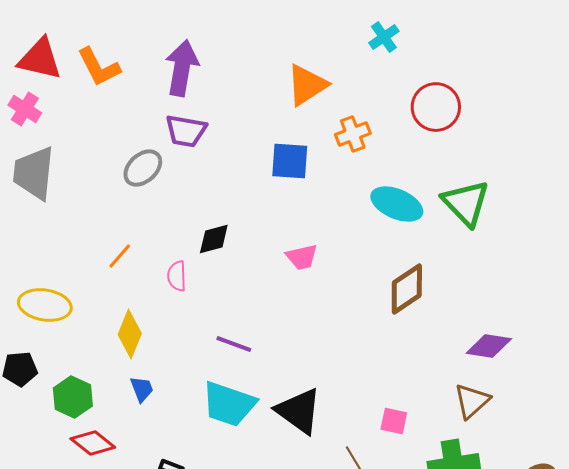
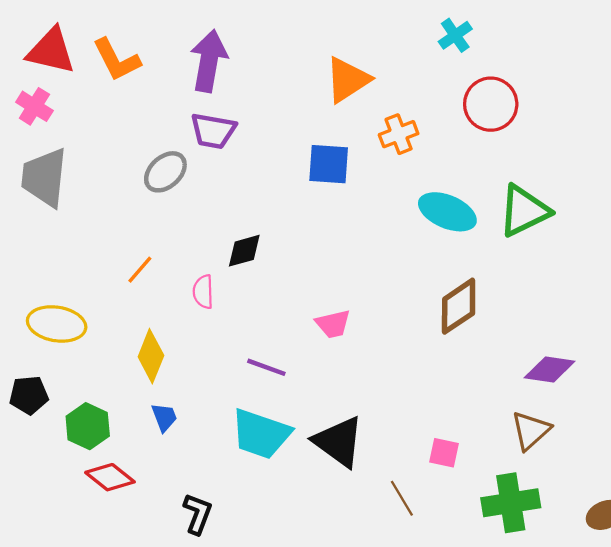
cyan cross: (384, 37) -> (455, 35), moved
green triangle: (466, 203) -> (524, 211), turned 48
pink trapezoid: (302, 257) -> (333, 324), moved

